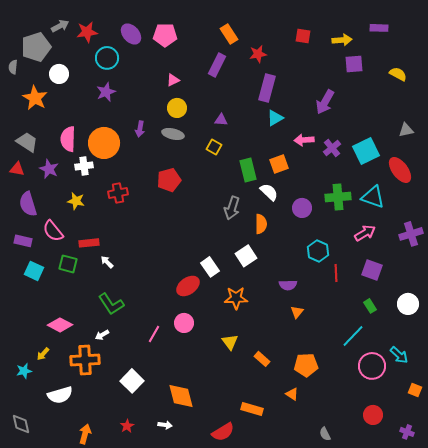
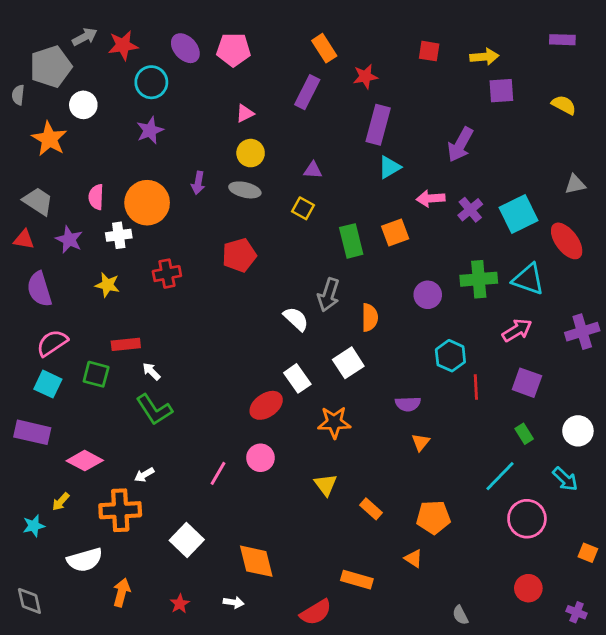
purple rectangle: (379, 28) -> (562, 40), moved
pink semicircle: (68, 139) -> (96, 197), size x0.7
white semicircle: (269, 192) -> (296, 319), moved
pink semicircle: (53, 231) -> (52, 343), moved, turned 95
purple rectangle: (23, 241) -> (32, 432), moved, size x1.4
green L-shape: (111, 304) -> (154, 410), moved
cyan arrow: (399, 355) -> (565, 479), moved
orange arrow: (85, 434) -> (122, 592), moved

